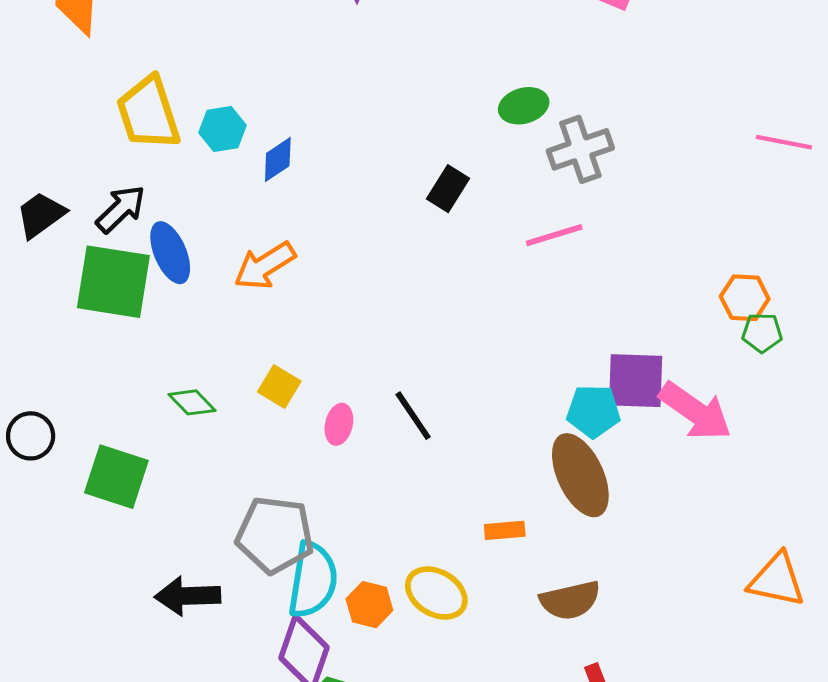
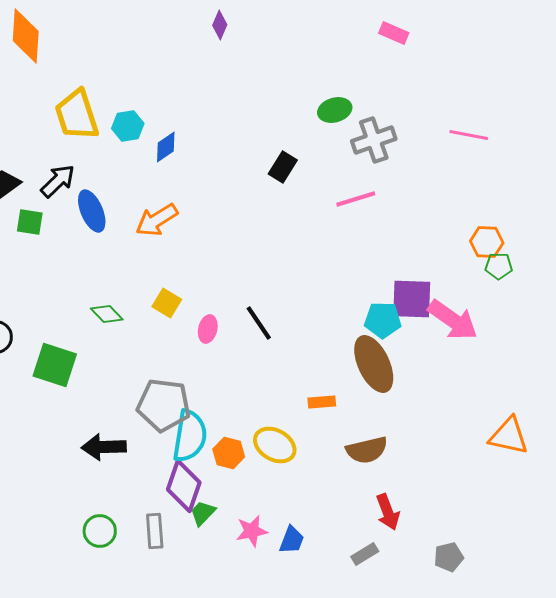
pink line: (784, 142) -> (469, 135), moved
green square: (113, 282) -> (30, 222), moved, size x0.5

